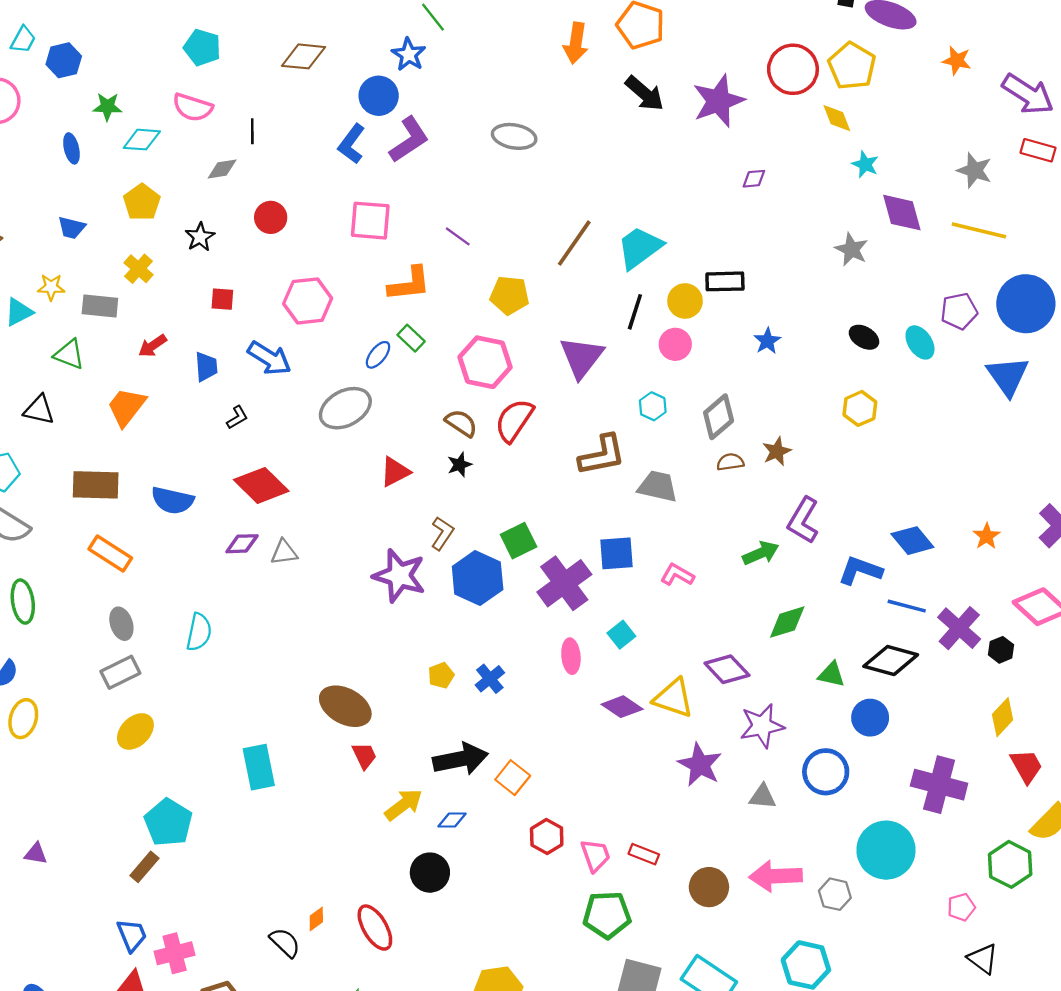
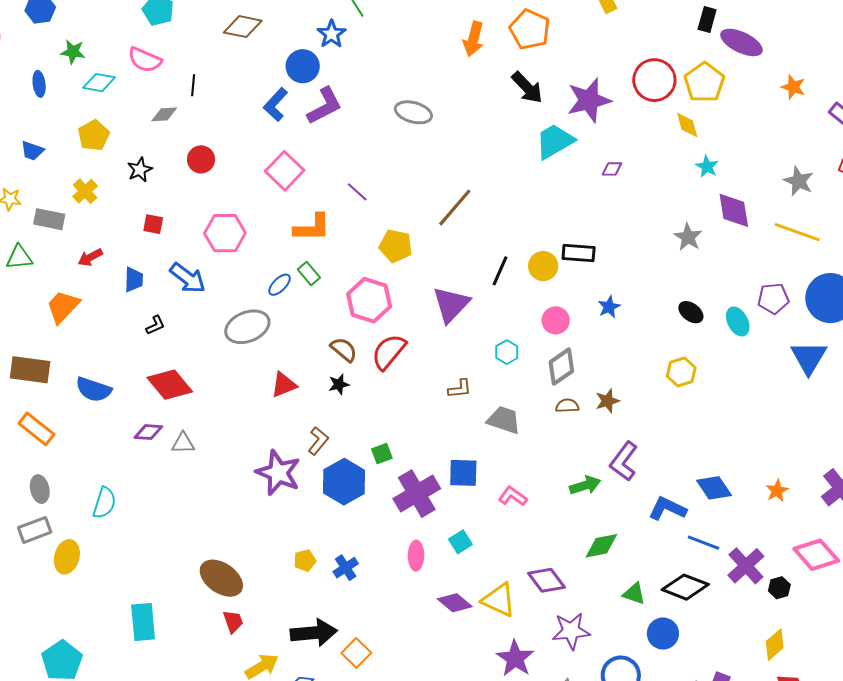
pink square: (370, 221) -> (285, 171), turned 33
cyan trapezoid: (640, 248) -> (555, 141), moved
pink circle: (675, 344) -> (556, 320), moved
green triangle: (69, 354) -> (19, 257), turned -32
brown L-shape: (602, 455) -> (460, 389), size x0.6
green square: (519, 541) -> (382, 454), size x0.7
yellow ellipse: (135, 731) -> (67, 557), moved, turned -36

